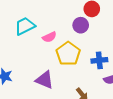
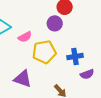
yellow pentagon: (68, 54) -> (44, 52), turned 30

